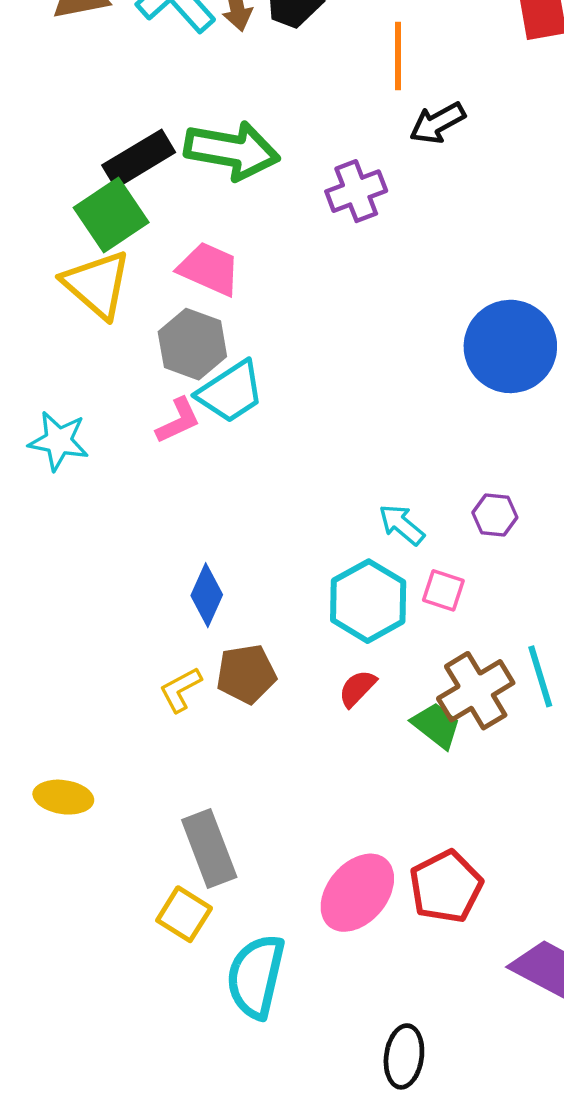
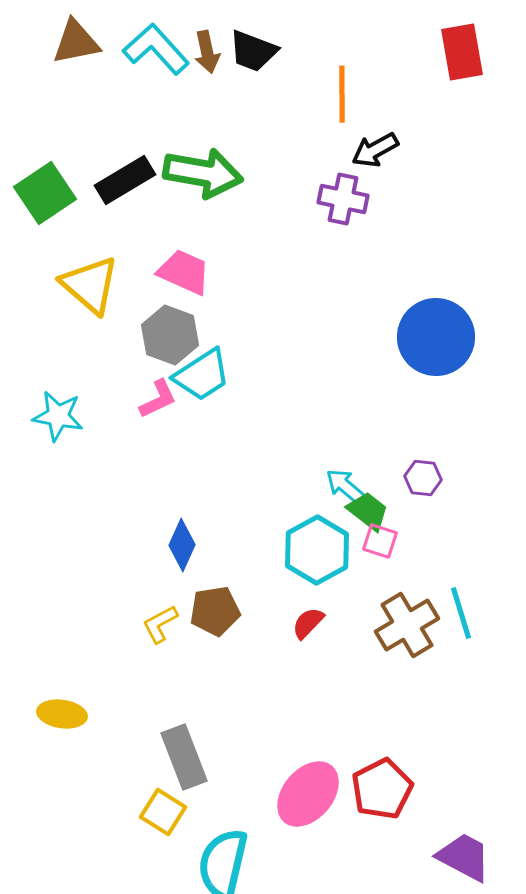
purple cross: (356, 191) -> (343, 199), moved, turned 33
green square: (111, 215) -> (45, 193), moved
green trapezoid: (436, 725) -> (368, 511), moved

